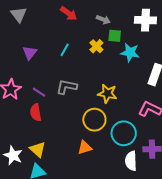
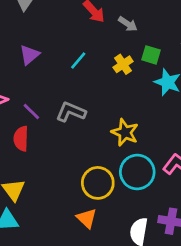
gray arrow: (103, 20) -> (128, 24), moved
yellow circle: (94, 120) -> (98, 183), moved
cyan circle: (124, 133) -> (137, 172), moved
orange triangle: (85, 148) -> (87, 218), moved, turned 49

